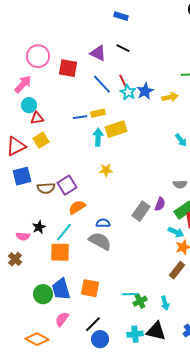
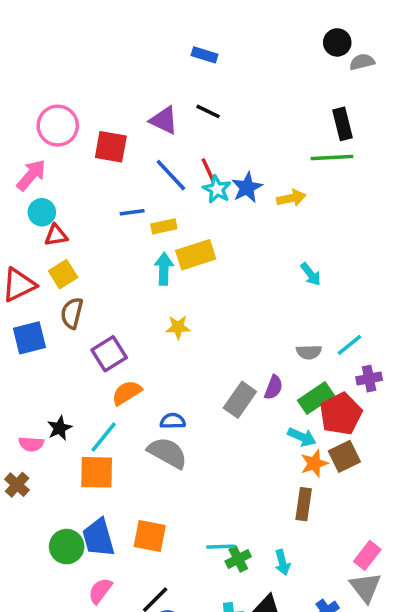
blue line: (80, 117) -> (132, 212), moved
brown semicircle: (46, 188) -> (72, 313), moved, turned 108
brown rectangle: (177, 270) -> (304, 504), turned -30

